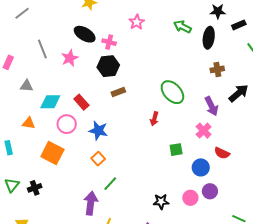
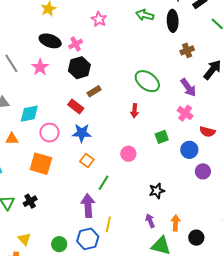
pink cross: (109, 42) -> (76, 44), turned -32
red rectangle: (81, 102) -> (76, 106), moved
pink circle: (190, 198) -> (128, 154), moved

